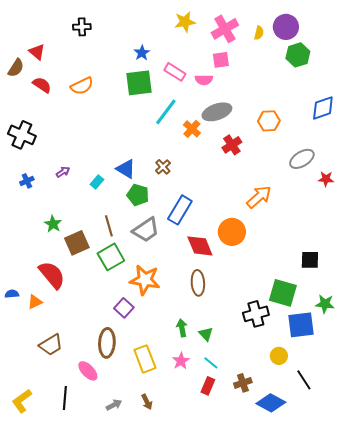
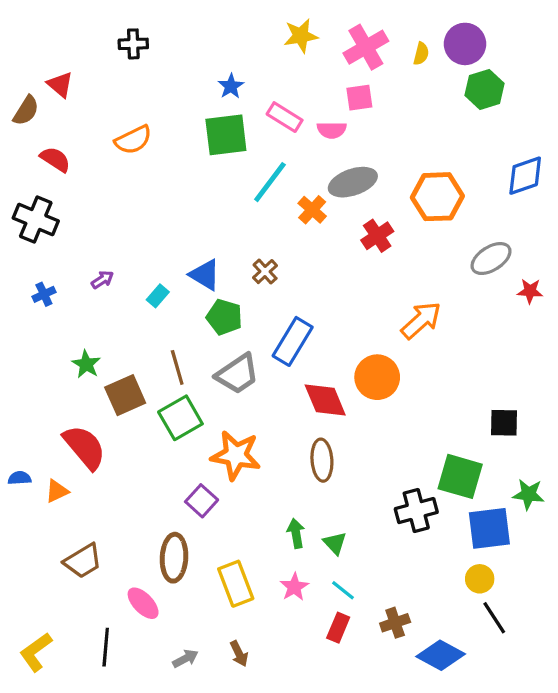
red semicircle: (42, 85) -> (55, 159), moved
orange hexagon: (269, 121) -> (437, 197), size x1.4
yellow circle: (279, 356) -> (480, 579), moved

